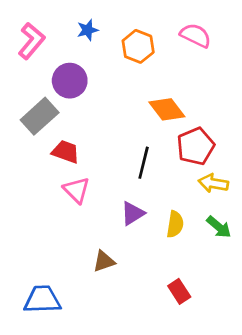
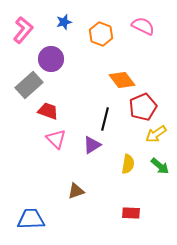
yellow arrow: (213, 183) -> (156, 134), turned -45
purple triangle: (133, 213) -> (92, 145), moved
red rectangle: (179, 291) -> (131, 213), turned -54

